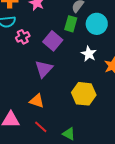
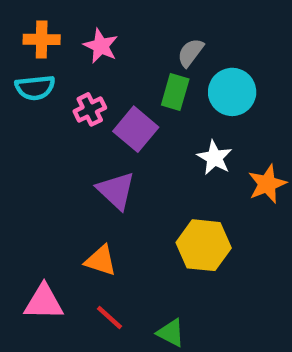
pink cross: (23, 37) -> (90, 109), moved
purple triangle: (44, 69) -> (116, 190), turned -30

